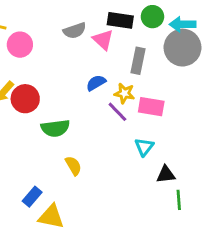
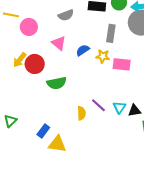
pink triangle: (103, 40) -> (59, 43), moved
purple line: (117, 112) -> (98, 105), moved
cyan triangle: (144, 147) -> (119, 107), moved
yellow semicircle: (73, 166) -> (81, 113), moved, turned 32

